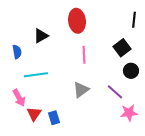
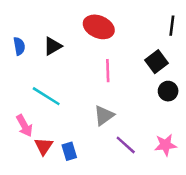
red ellipse: (77, 21) -> (99, 27), turned -60
blue semicircle: (17, 52) -> (19, 46), moved
cyan line: (36, 75) -> (46, 96), turned 40
purple line: (115, 92) -> (126, 145), moved

